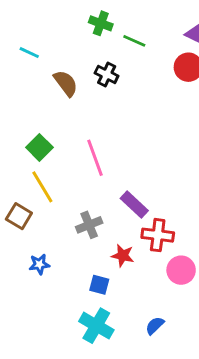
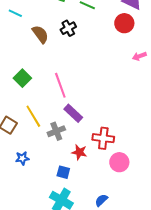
black cross: (107, 74) -> (68, 28), turned 35
yellow line: (42, 187) -> (33, 116), moved
purple rectangle: (134, 204) -> (73, 113), moved

